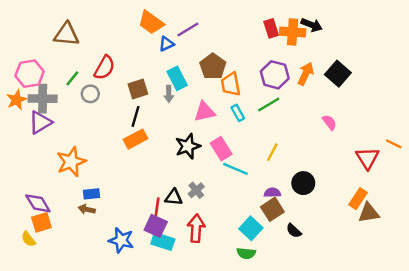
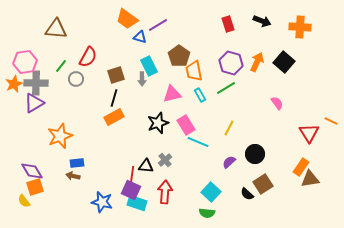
orange cross: (293, 32) -> (300, 27), moved
blue triangle: (166, 44) -> (140, 37), turned 40
purple semicircle: (272, 193) -> (229, 162), turned -40
brown square: (272, 209) -> (263, 184), moved

